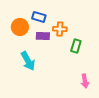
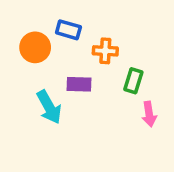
purple rectangle: (43, 36) -> (79, 84), moved
pink arrow: (85, 81) -> (149, 114), moved

